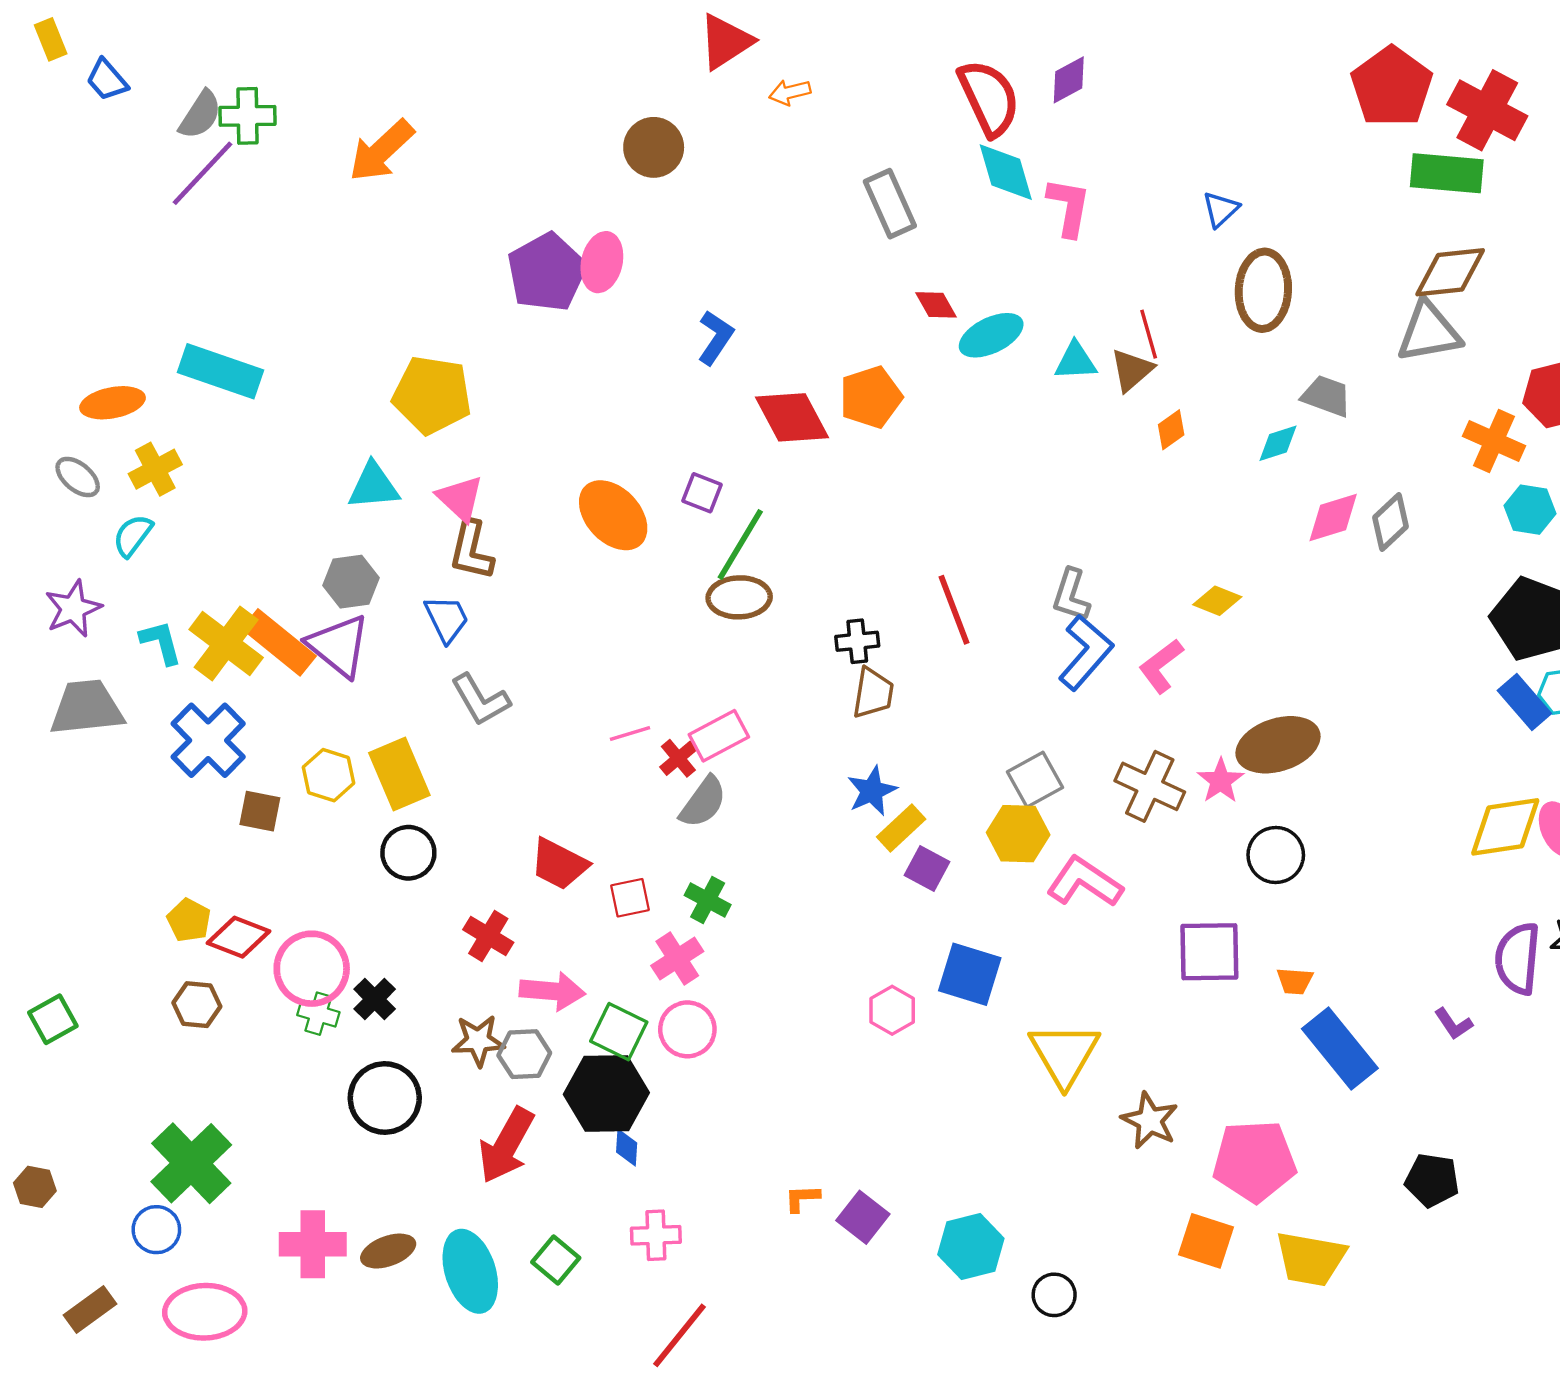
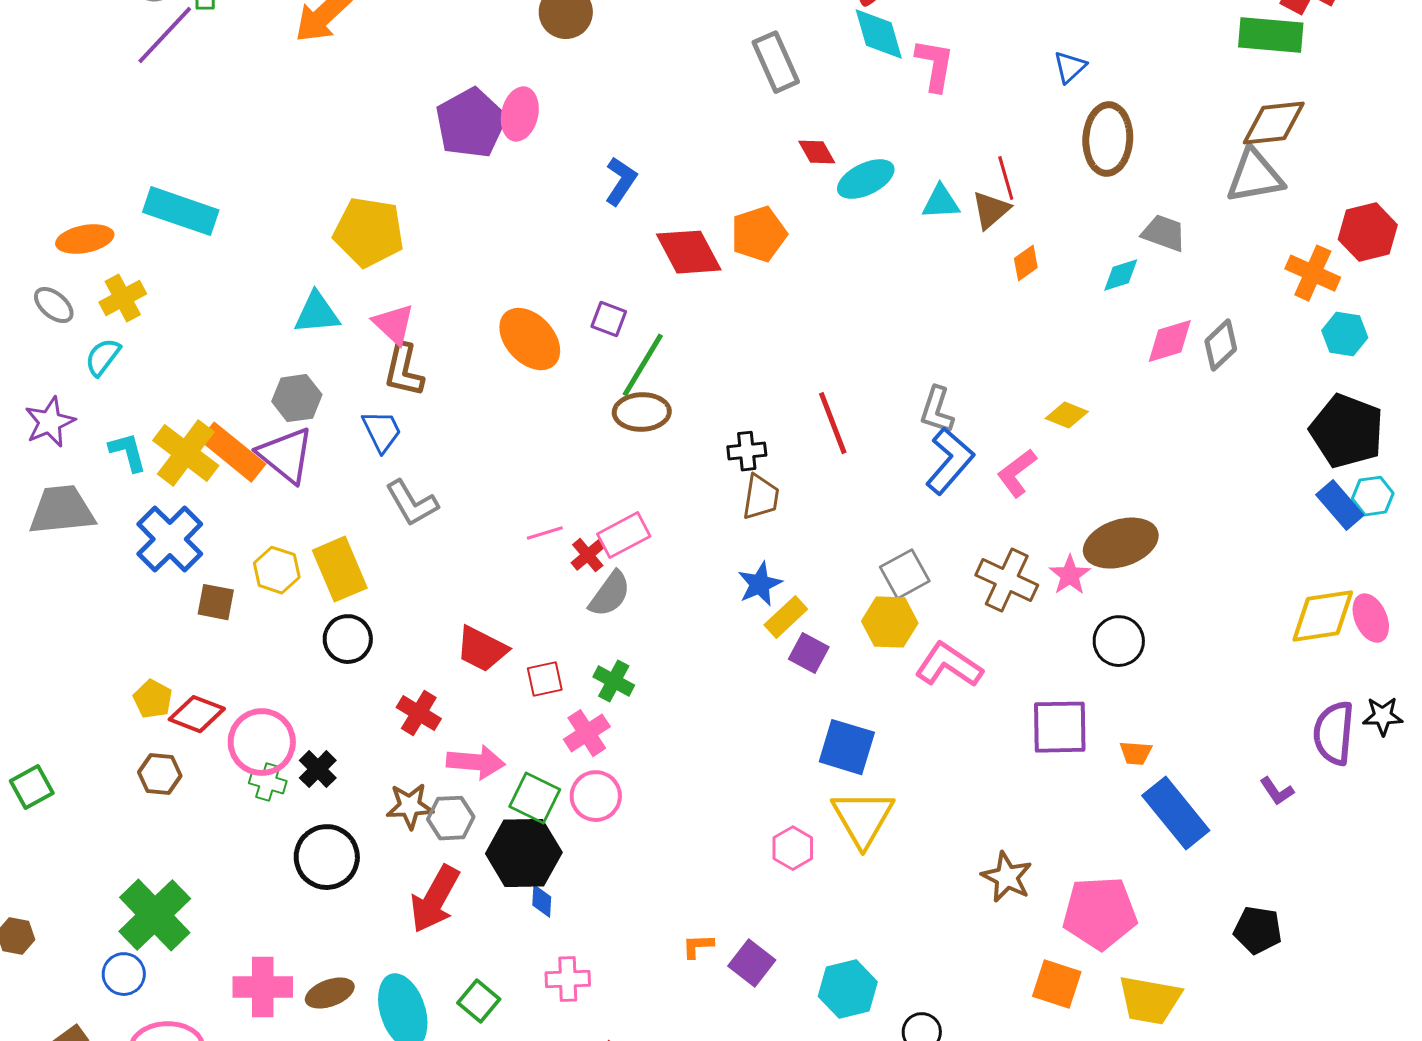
pink hexagon: (892, 1010) -> (793, 848), moved
yellow triangle: (1064, 1054) -> (863, 818), moved

